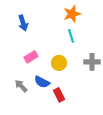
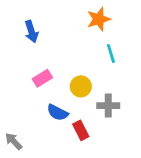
cyan line: (71, 36) -> (111, 53), moved
gray cross: (92, 62) -> (108, 106), moved
gray arrow: (21, 86) -> (14, 141), moved

